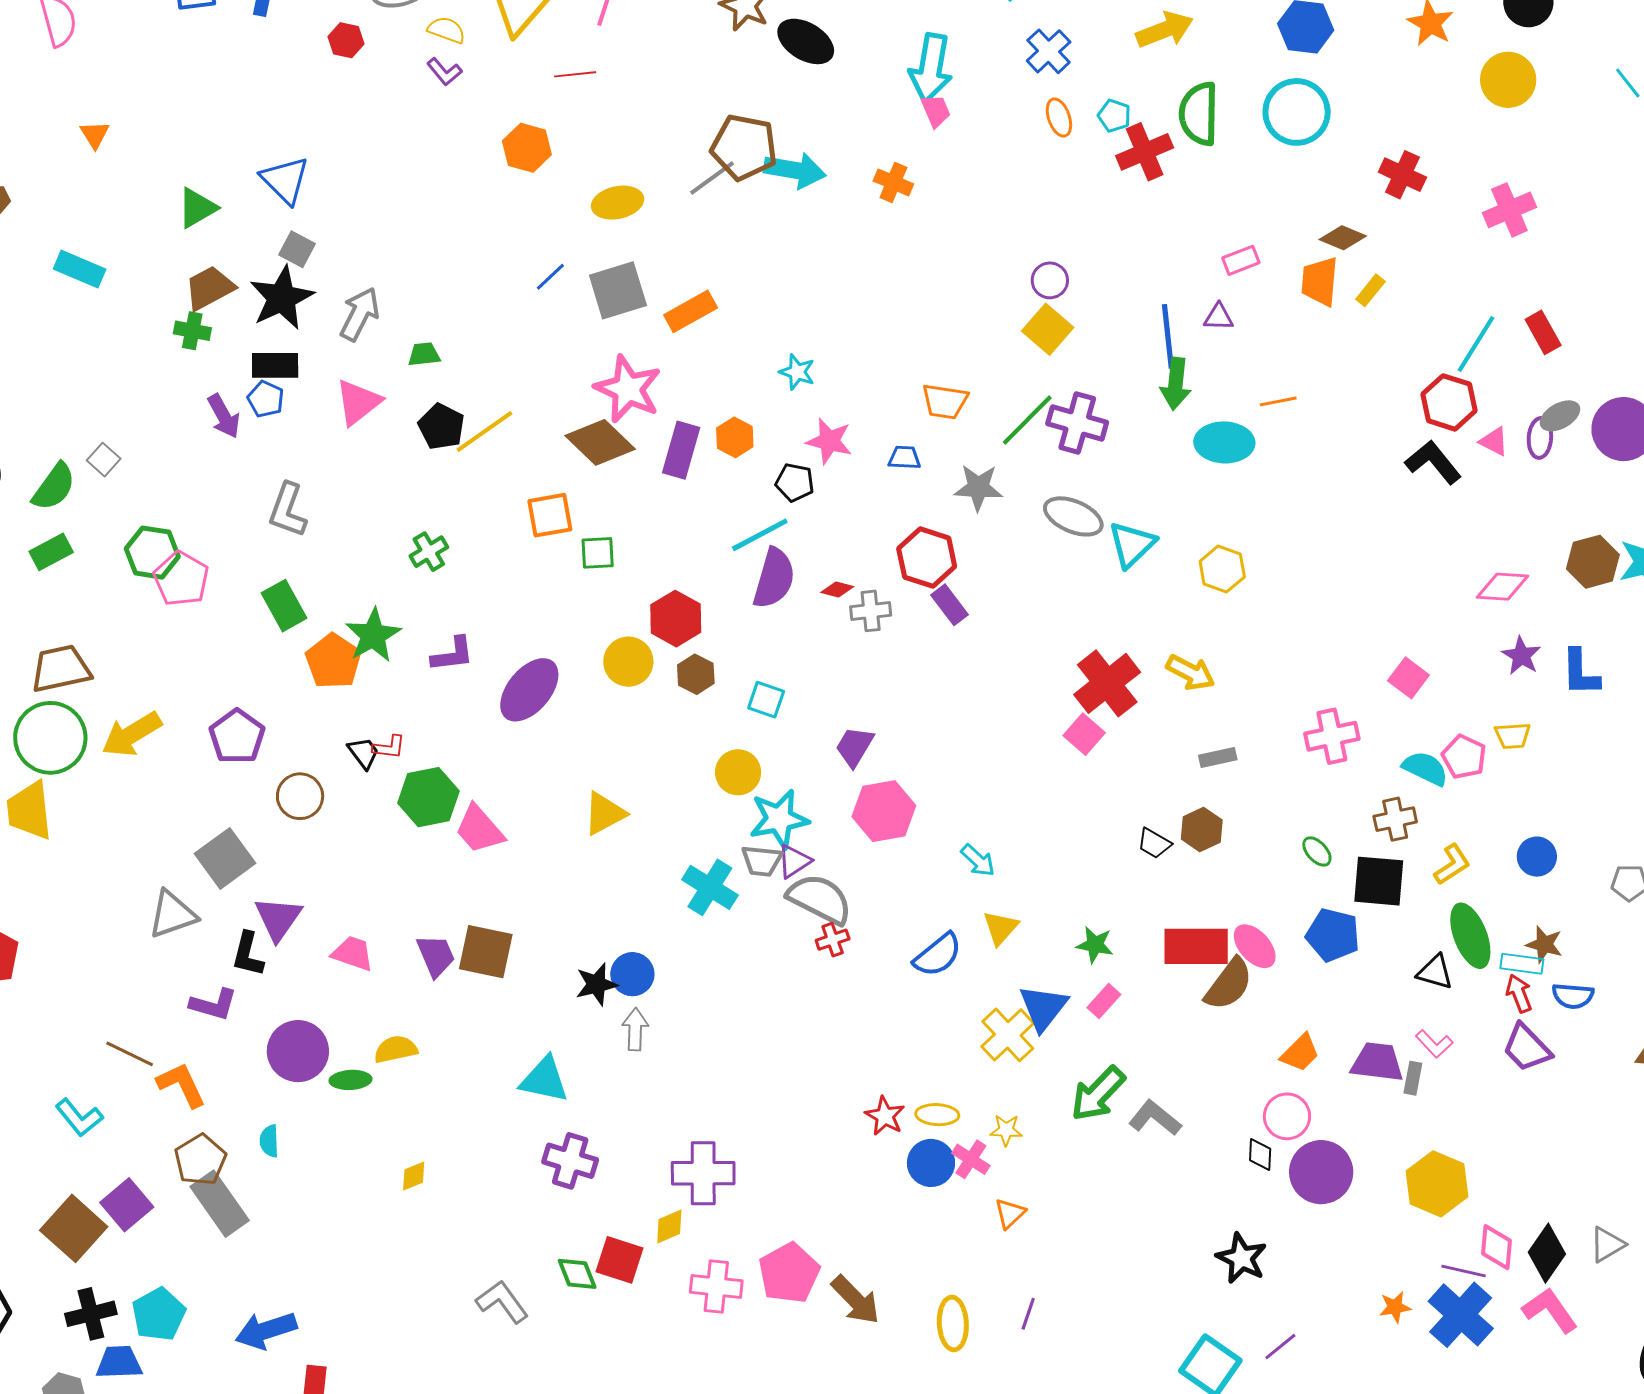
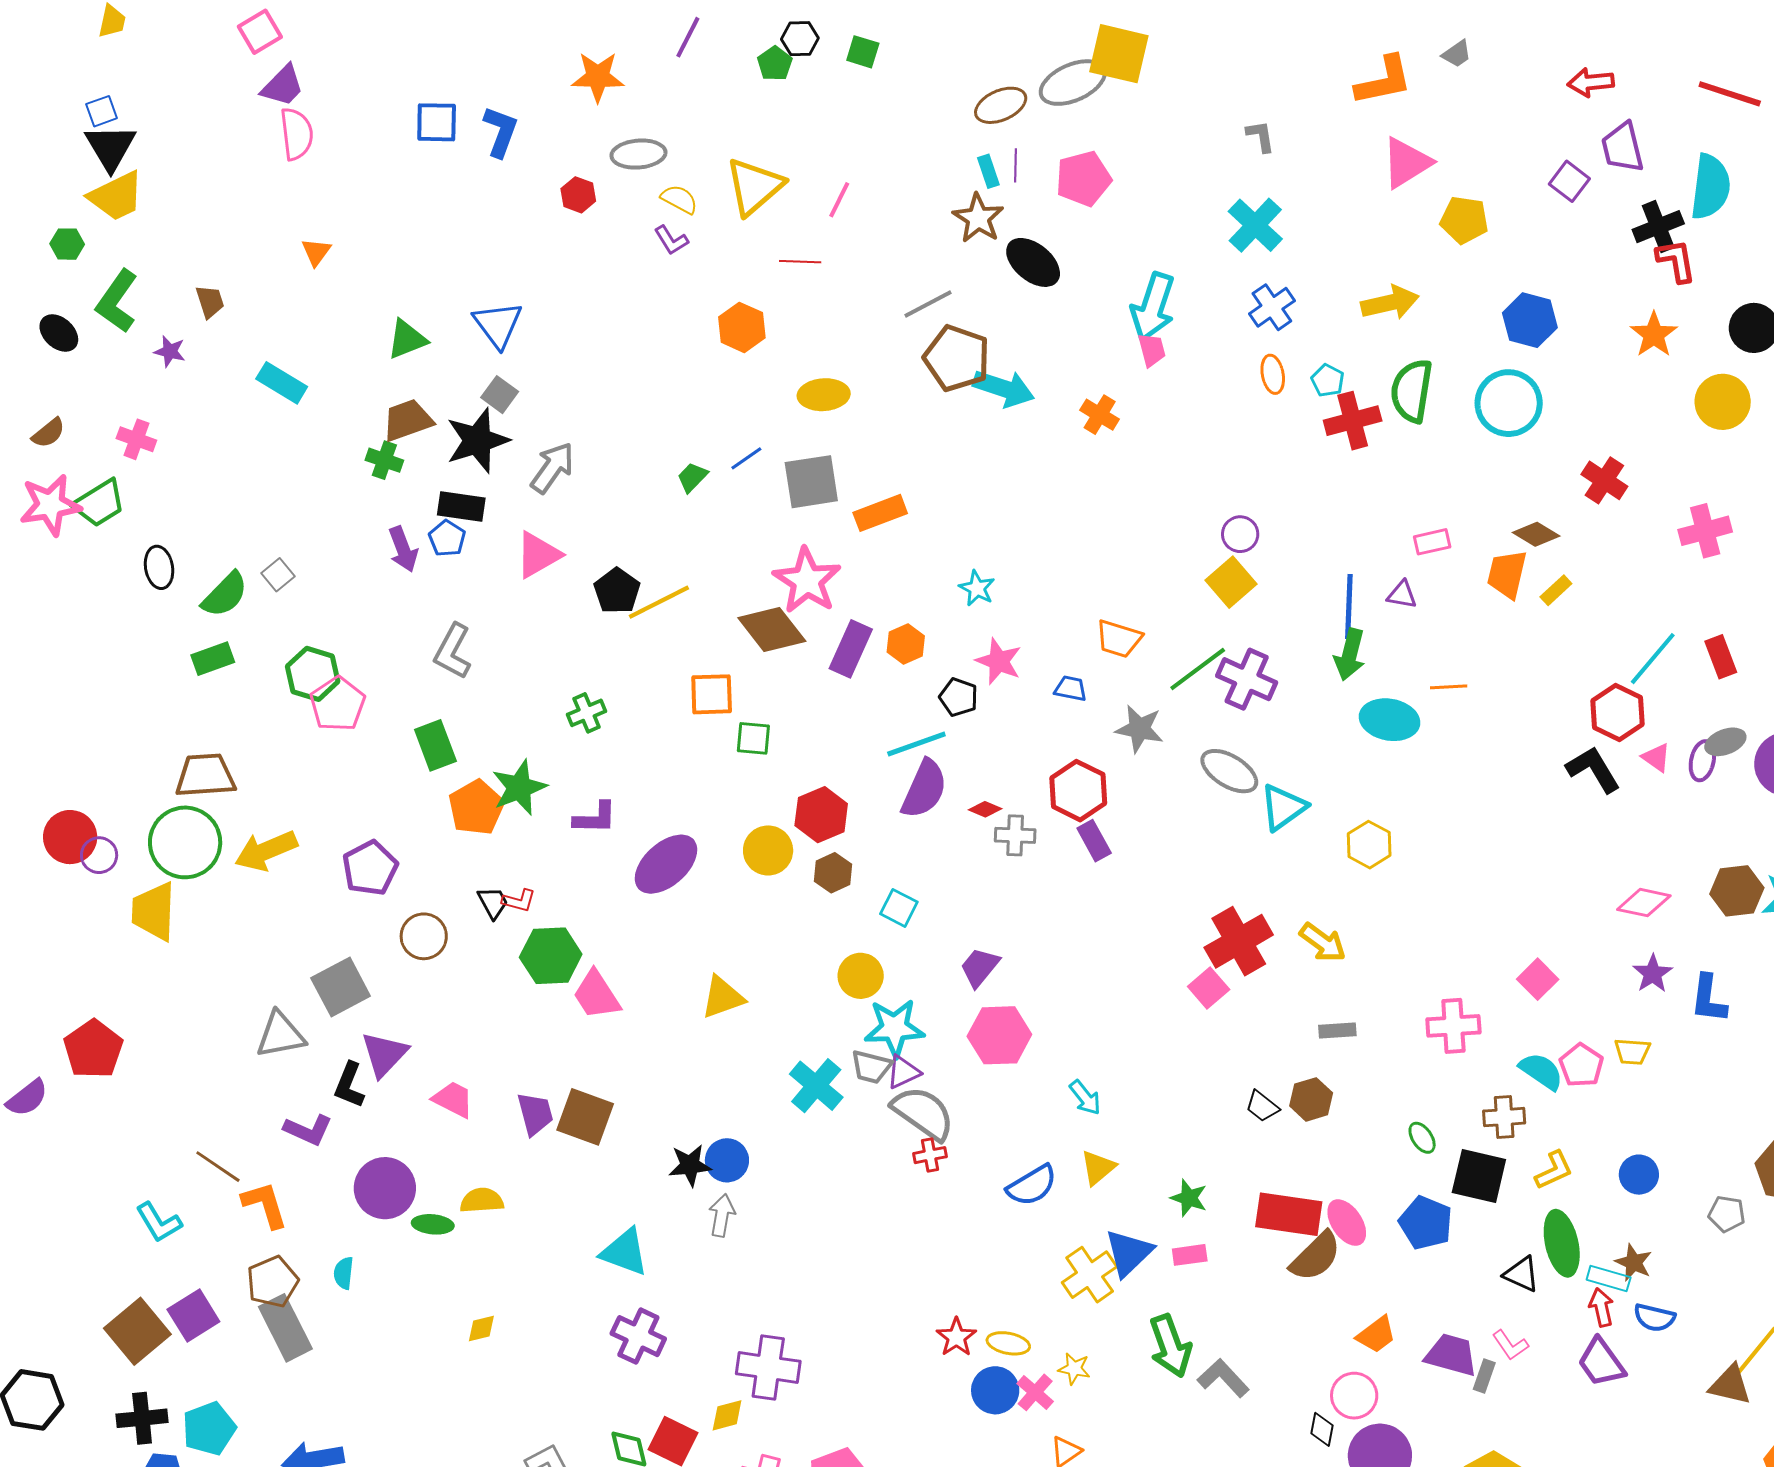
gray line: (712, 178) -> (928, 304), moved
green trapezoid: (424, 354) -> (692, 477), moved, turned -48
pink rectangle: (1104, 1001) -> (1190, 1255), turned 32
green arrow: (1098, 1094) -> (1170, 1346), turned -72

